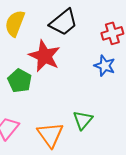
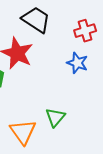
black trapezoid: (63, 22) -> (36, 20), turned -108

